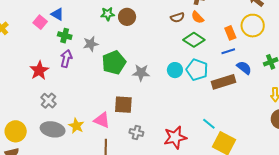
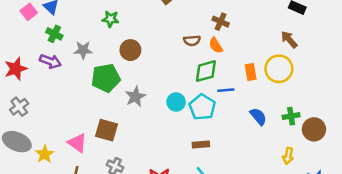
brown circle: (127, 17) -> (130, 50), moved
green diamond: (194, 40) -> (206, 71), turned -60
blue line: (228, 51) -> (226, 90), moved
purple arrow: (66, 59) -> (50, 61), turned 84
gray star: (141, 73) -> (135, 97), turned 30
brown rectangle: (223, 82) -> (201, 145), moved, size x0.6
yellow star: (76, 126) -> (45, 154), moved

